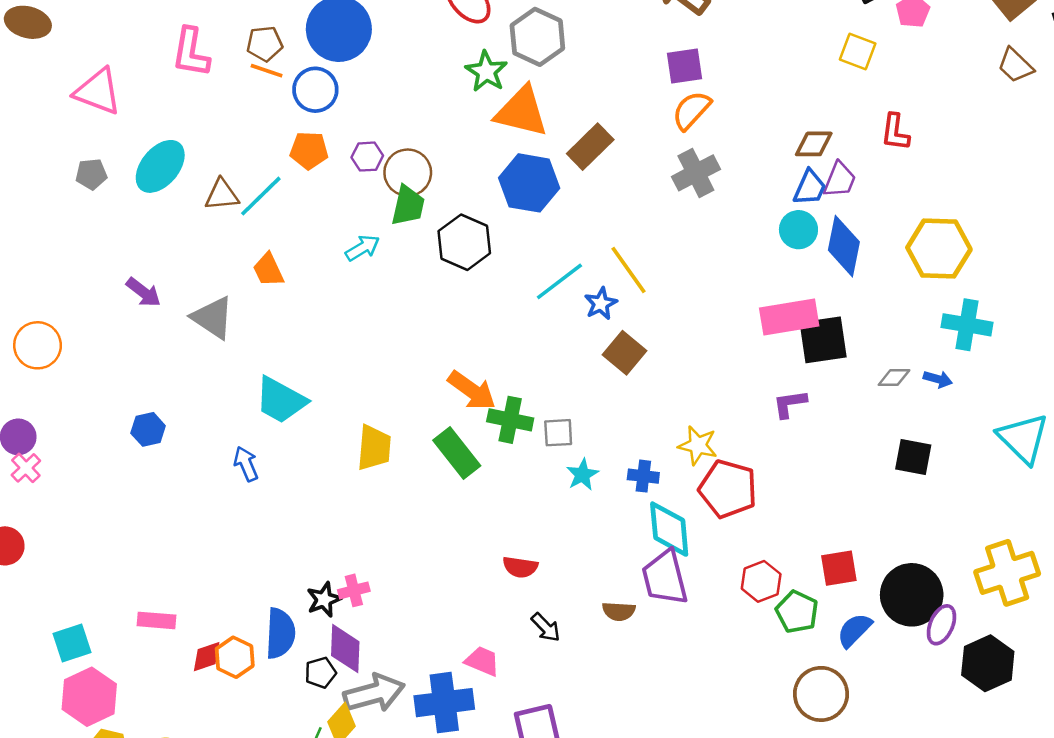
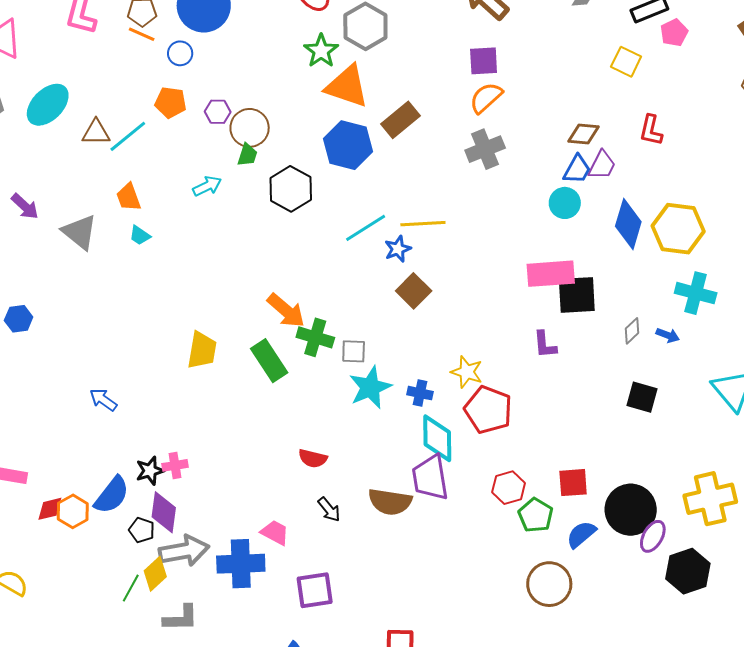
blue circle: (315, 90) -> (180, 53), size x0.7
green trapezoid: (408, 206) -> (247, 155), size x0.7
blue diamond: (844, 246) -> (628, 224), moved
yellow line: (629, 270) -> (423, 224), turned -63
gray diamond: (894, 377) -> (632, 331), turned -48
cyan trapezoid: (281, 400) -> (140, 235), moved, size x0.5
purple L-shape: (790, 404) -> (545, 345), turned -92
blue arrow: (246, 464) -> (103, 400), moved, turned -36
cyan star: (582, 475) -> (370, 387), size x1.6
brown semicircle: (619, 611) -> (390, 502), size x1.6
blue semicircle: (280, 633) -> (112, 495), turned 30
black pentagon: (320, 673) -> (142, 530), turned 30

